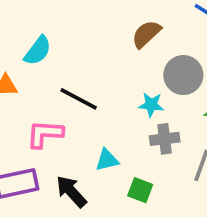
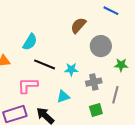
cyan semicircle: (38, 51) -> (30, 42), moved
cyan star: (151, 105) -> (71, 69), moved
green square: (140, 190) -> (96, 110), moved, turned -32

